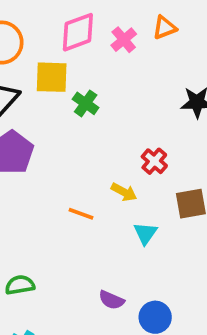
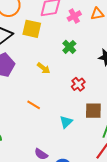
green cross: (86, 103) -> (69, 47), moved
yellow arrow: (124, 192) -> (44, 68), moved

